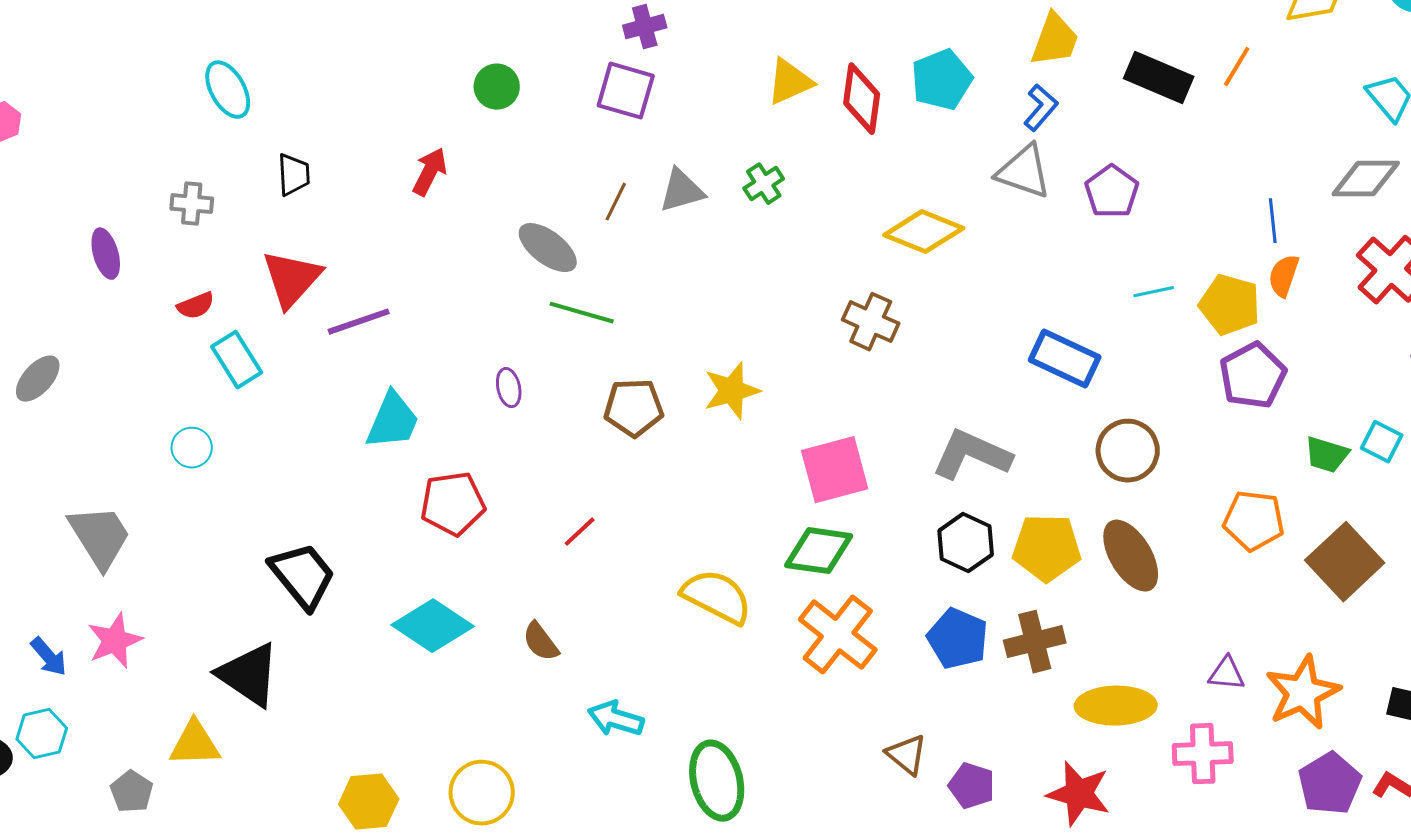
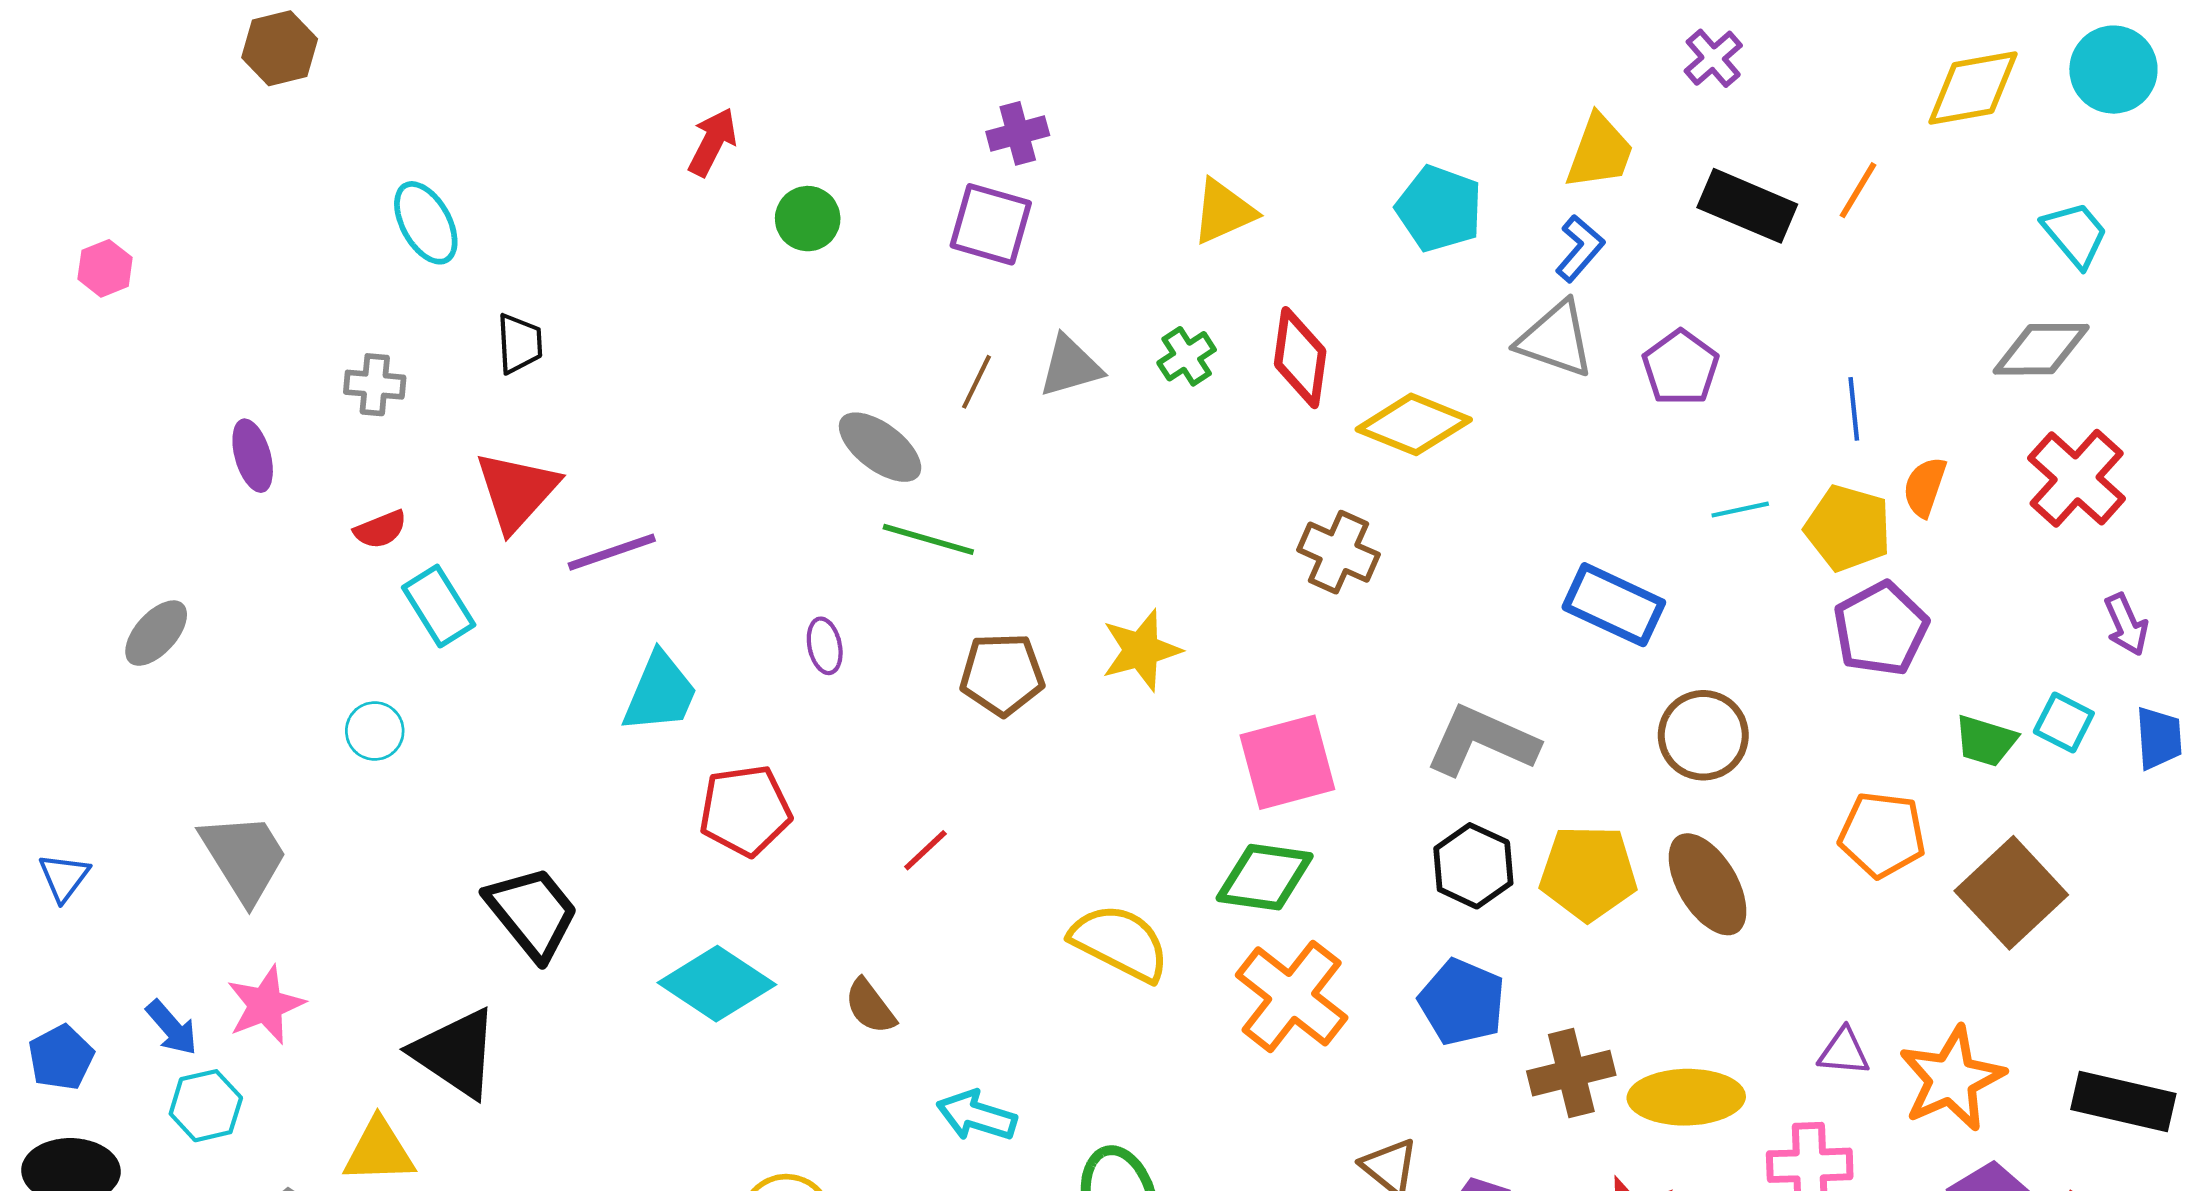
cyan pentagon: (942, 80) -> (1439, 209), turned -30
red diamond: (862, 99) -> (1300, 358), moved
red arrow: (430, 172) -> (713, 142), moved
blue line: (1273, 221) -> (1854, 409), moved
brown cross: (1035, 642) -> (1571, 1073), moved
cyan hexagon: (42, 734) -> (206, 1106), moved

